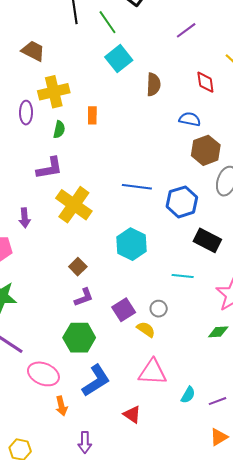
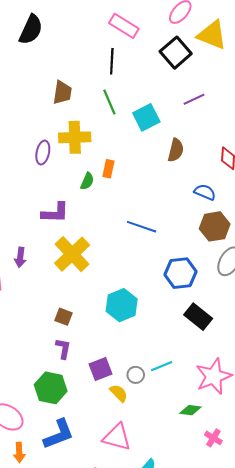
green line: (107, 22) -> (109, 102), moved
purple line: (186, 30) -> (194, 99), moved
brown trapezoid: (33, 51) -> (62, 92), turned 60
green semicircle: (59, 129) -> (87, 181), moved
blue line: (137, 187) -> (142, 227), moved
brown square: (78, 267) -> (64, 317), turned -36
cyan line: (183, 276) -> (162, 366), moved, turned -40
purple L-shape: (84, 297) -> (63, 349), turned -70

